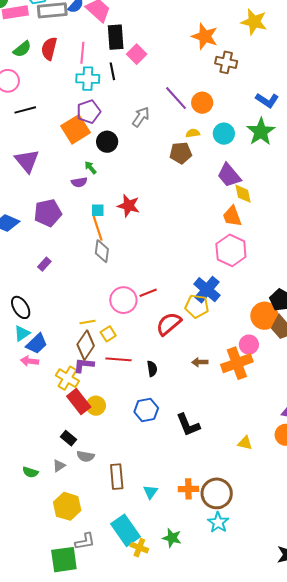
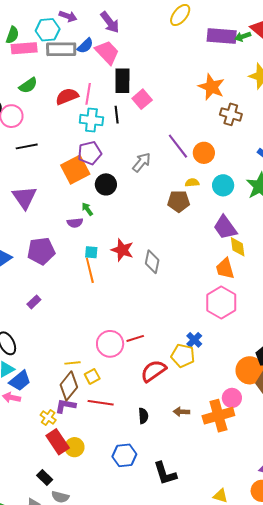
red semicircle: (49, 49) -> (67, 96), moved, turned 50
gray diamond: (102, 251) -> (152, 262), moved
blue cross: (207, 290) -> (194, 340), size x0.6
black semicircle: (152, 369) -> (143, 416), moved
yellow cross: (67, 378) -> (48, 417), size x0.7

